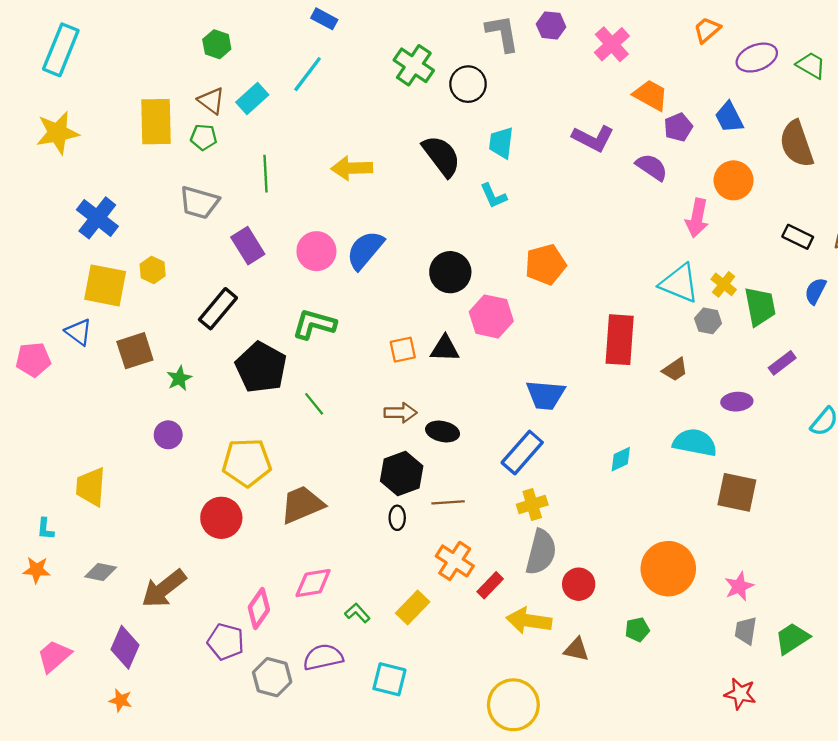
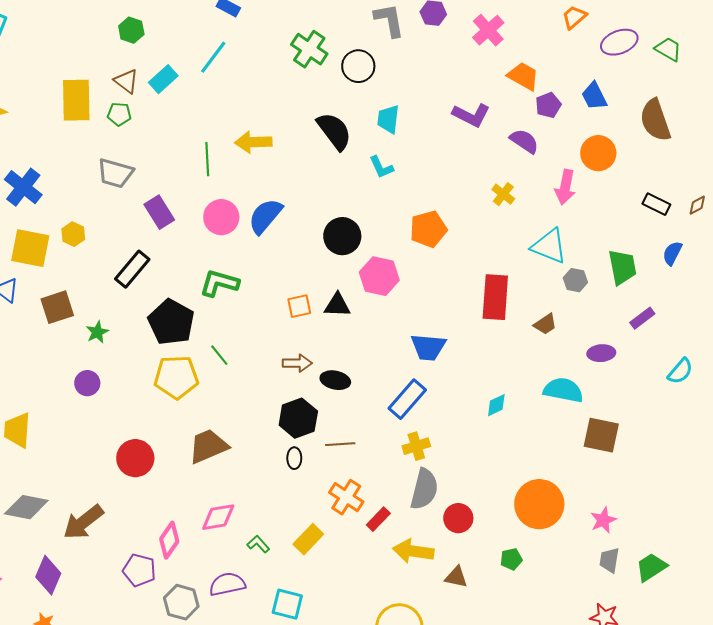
green line: (266, 174) -> (207, 159), moved
yellow cross: (724, 284) -> (503, 194), moved
yellow pentagon: (247, 462) -> (176, 377), moved
gray diamond: (101, 572) -> (26, 507), size x1.5

